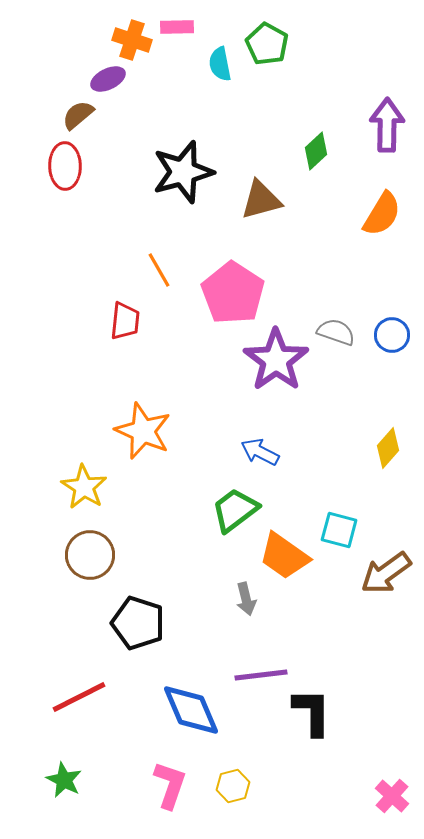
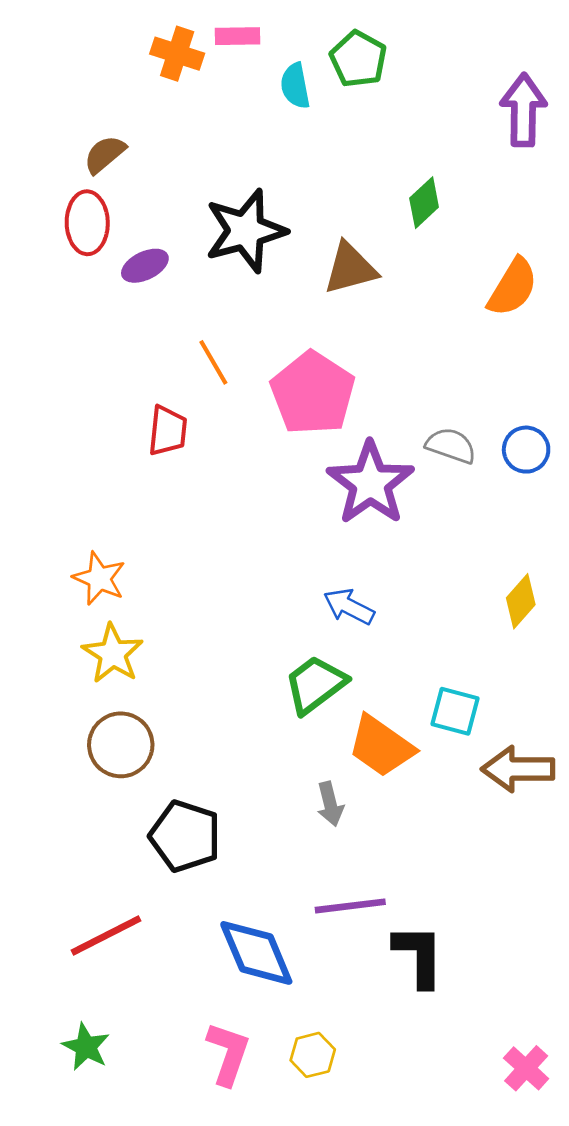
purple ellipse: (108, 79) -> (145, 266), moved
purple arrow: (387, 125) -> (523, 110), moved
orange star: (143, 431) -> (99, 578), moved, size x0.7
brown arrow: (386, 573) -> (518, 769), turned 36

